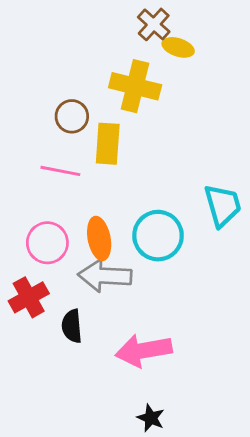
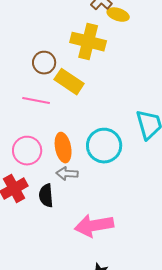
yellow rectangle: (108, 144) -> (69, 82), turned -60
gray arrow: (105, 276) -> (67, 174), size x0.6
black semicircle: (72, 326) -> (46, 196), moved

